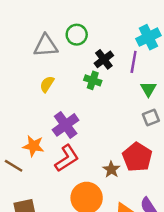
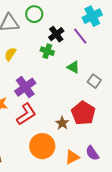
purple line: (134, 62) -> (80, 36), turned -48
green triangle: (148, 89) -> (73, 67), moved, turned -32
gray square: (151, 117) -> (94, 81), turned -32

